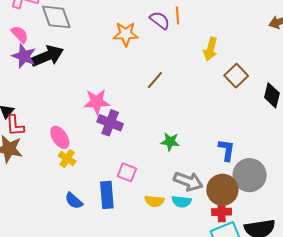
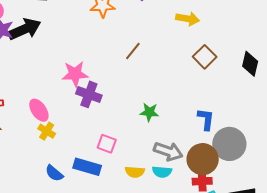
yellow arrow: (210, 49) -> (188, 19), turned -95
brown square: (236, 76) -> (205, 57), moved
blue rectangle: (107, 195) -> (87, 167), turned -68

